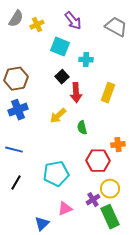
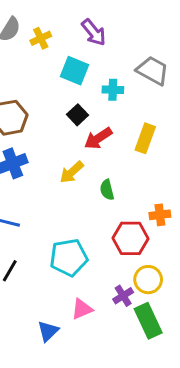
gray trapezoid: (116, 27) -> (153, 71), moved
red arrow: (76, 93) -> (98, 138), turned 60

